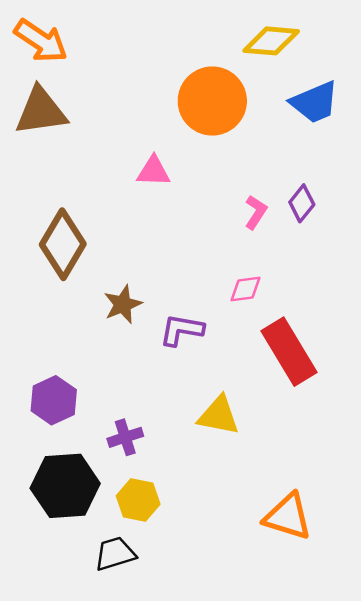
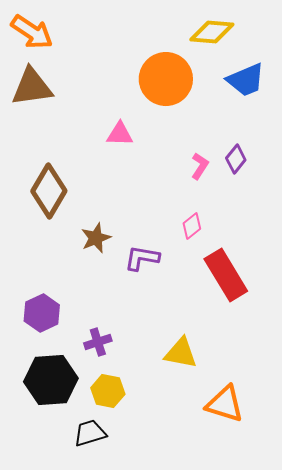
pink diamond: (246, 289) -> (192, 226), turned -32
yellow triangle: (219, 416) -> (181, 353), moved

